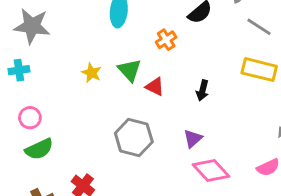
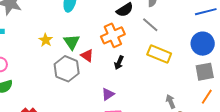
gray line: (259, 27) -> (150, 25), moved
orange cross: (166, 40) -> (113, 35), moved, size x1.6
gray hexagon: (134, 138) -> (67, 69), moved

